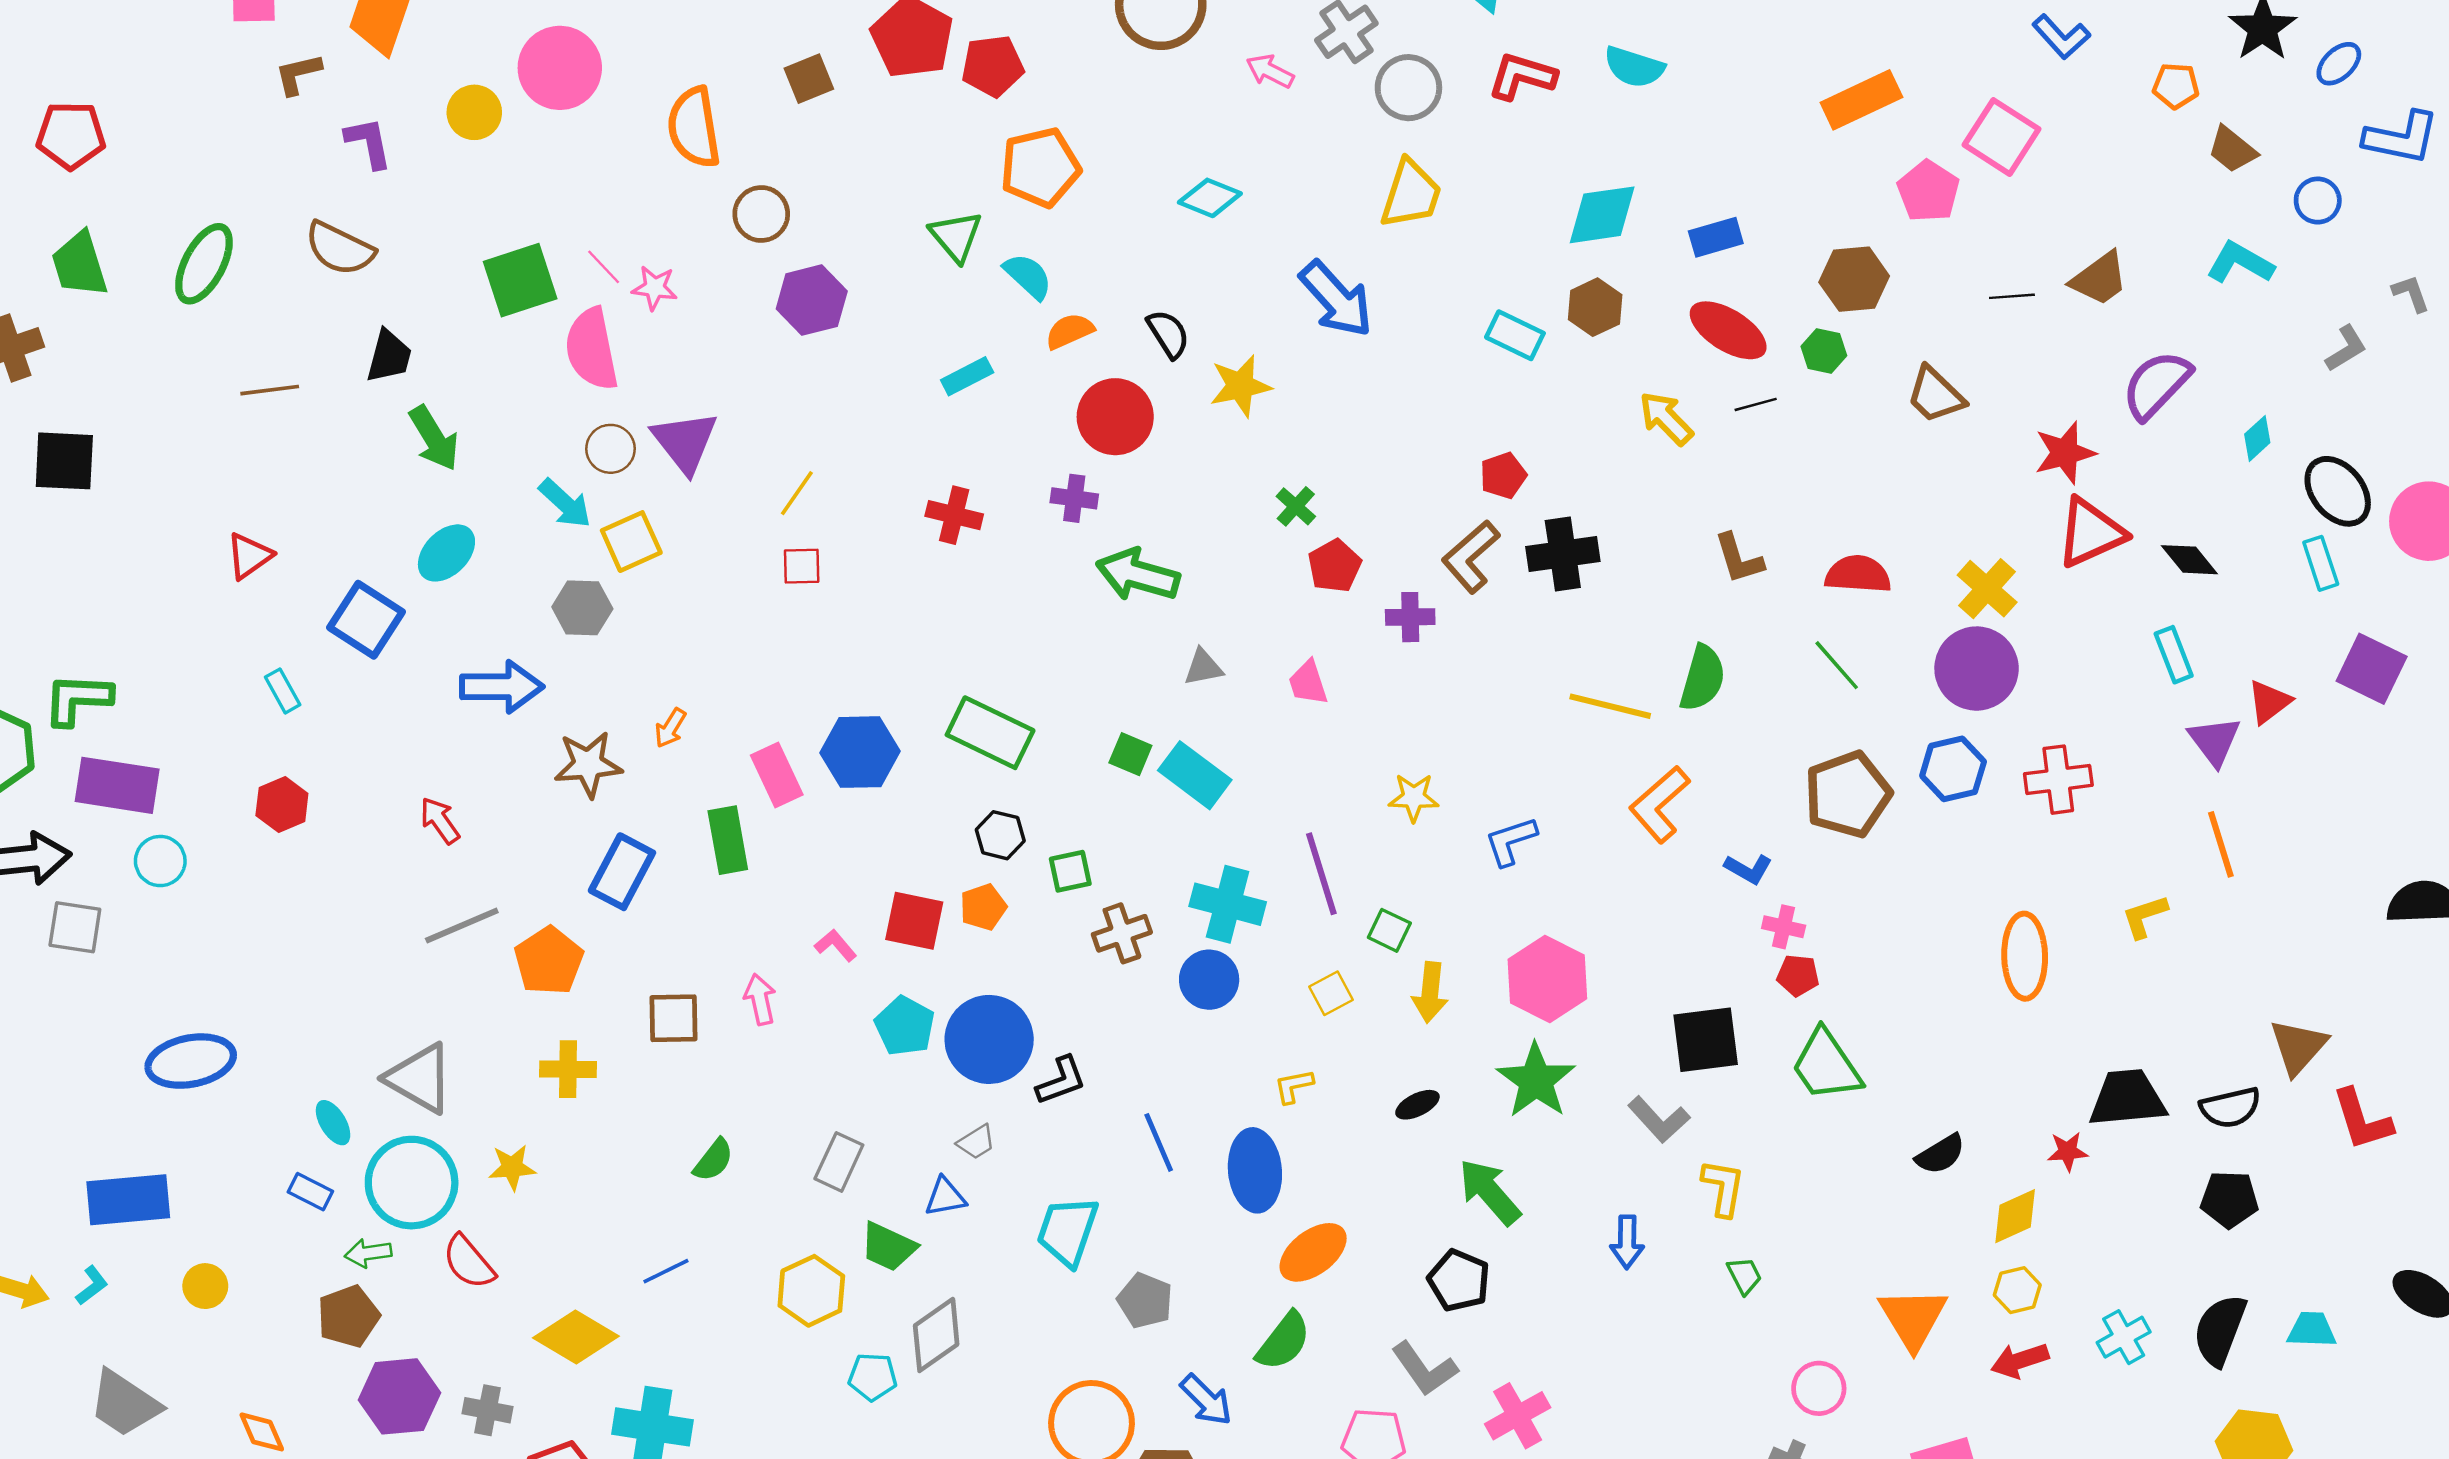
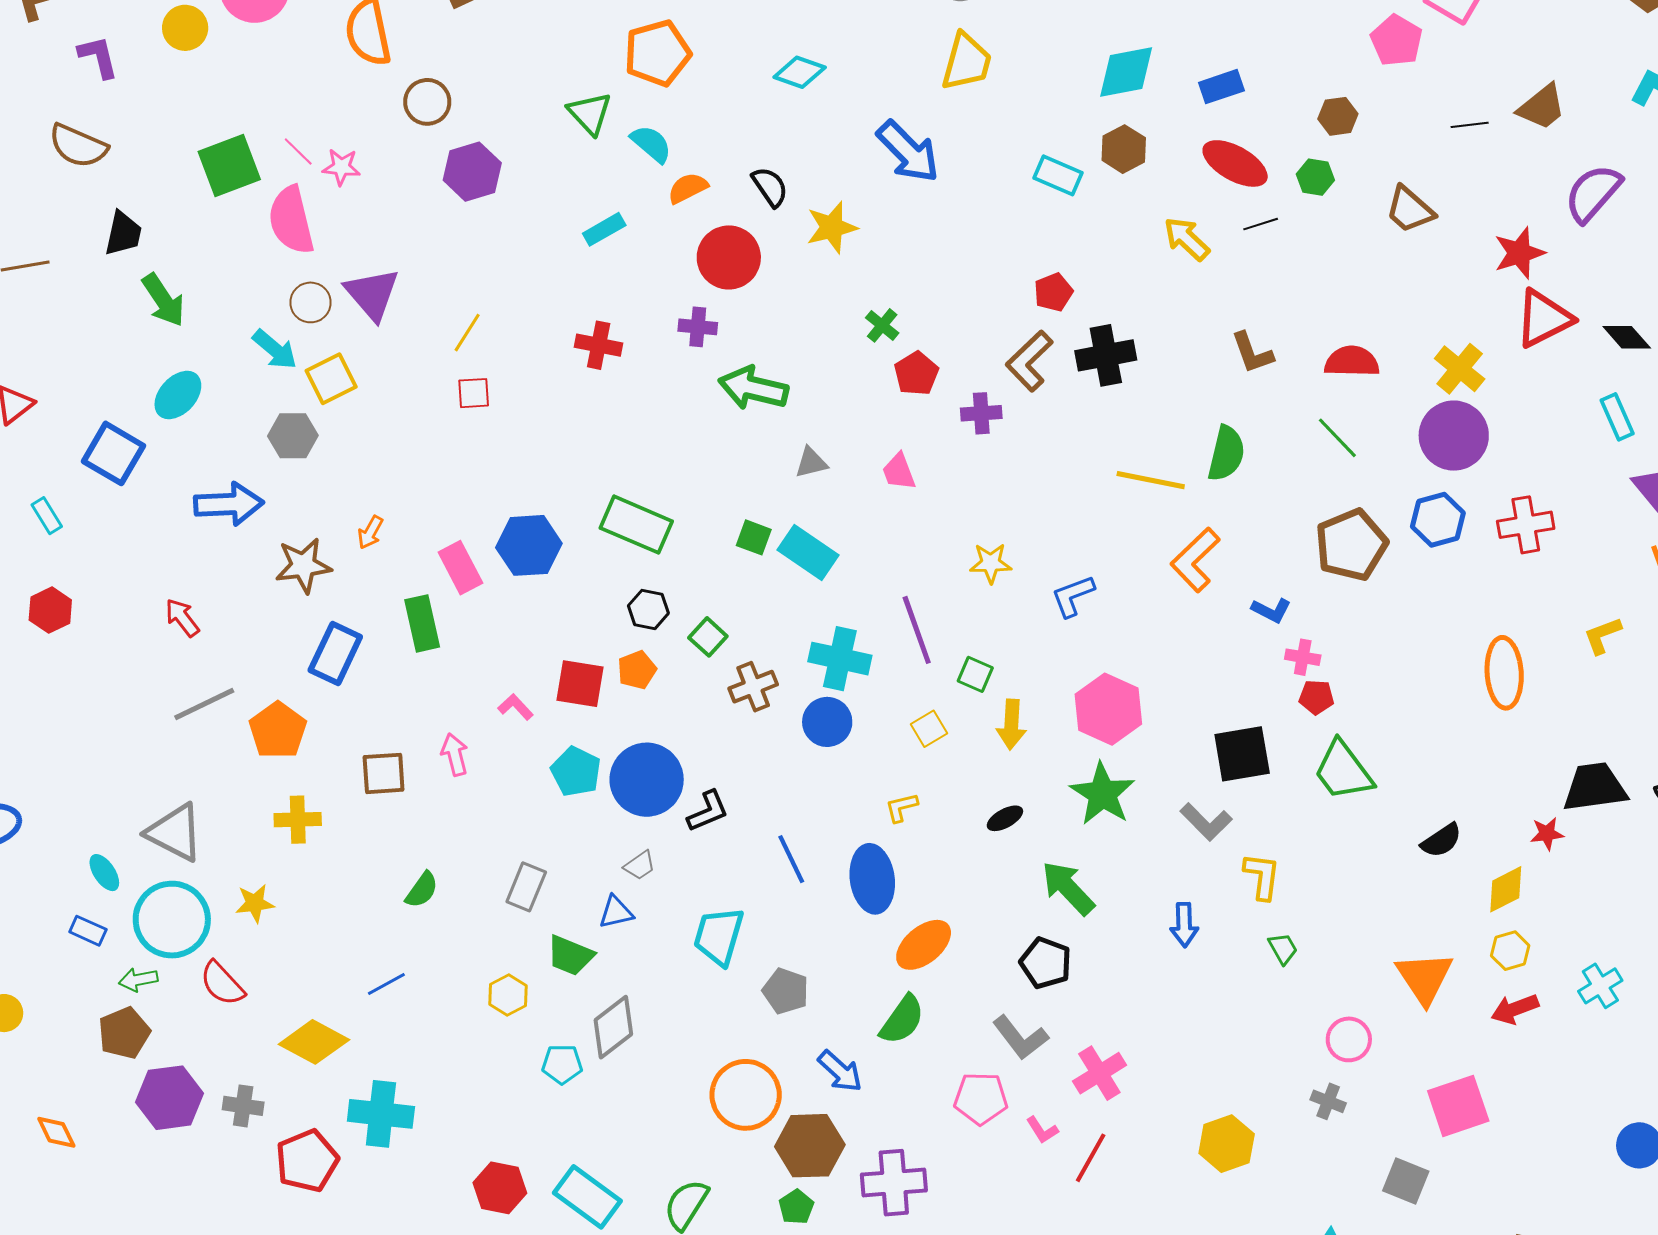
brown hexagon: (1854, 279) -> (1338, 116), size x0.7
green square: (1070, 871) -> (708, 637), turned -33
yellow hexagon: (811, 1291) -> (508, 995), size x0.7

